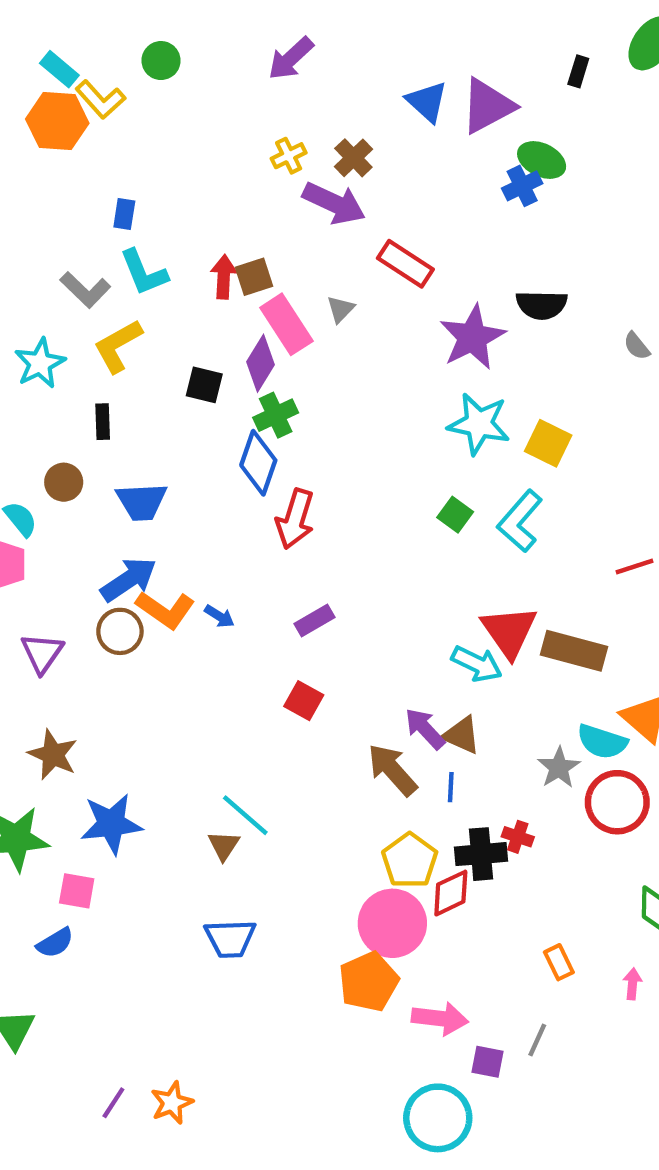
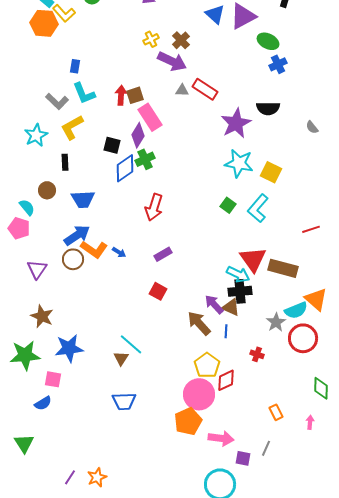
blue cross: (522, 186) -> (278, 64), moved
gray triangle: (340, 309) -> (182, 90), moved, turned 48
blue diamond: (258, 463) -> (125, 168), moved, turned 36
cyan semicircle: (602, 742) -> (296, 310), turned -40
black cross: (481, 854) -> (240, 291), moved

